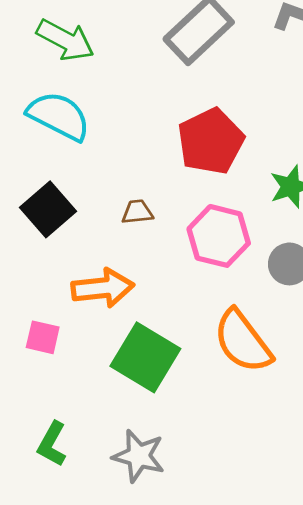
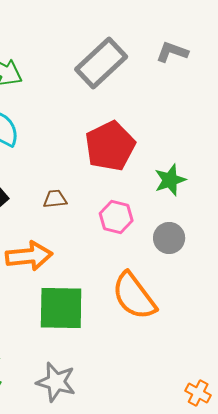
pink hexagon: (219, 236) -> (116, 217), size x0.7
green square: (145, 357) -> (61, 308), turned -30

